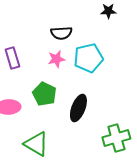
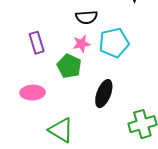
green pentagon: (44, 94) -> (69, 66), moved

